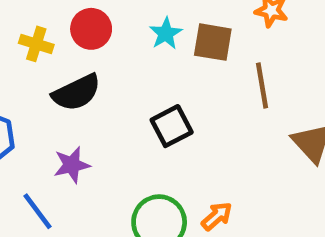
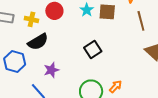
brown line: (262, 86) -> (141, 21), moved
black semicircle: (77, 93) -> (38, 42), moved

